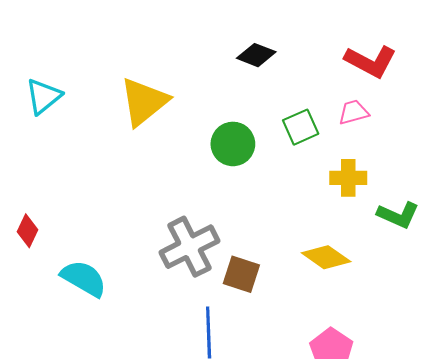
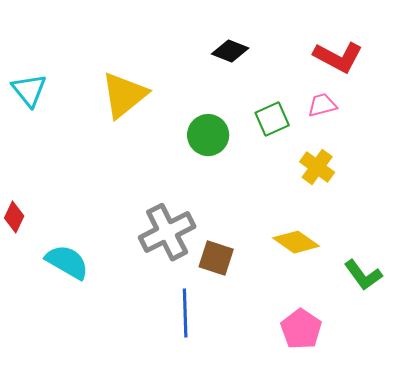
cyan triangle: (43, 96) -> (29, 90), turned -30
yellow cross: (348, 178) -> (317, 167), turned 36
green L-shape: (398, 215) -> (363, 275), moved, turned 30

